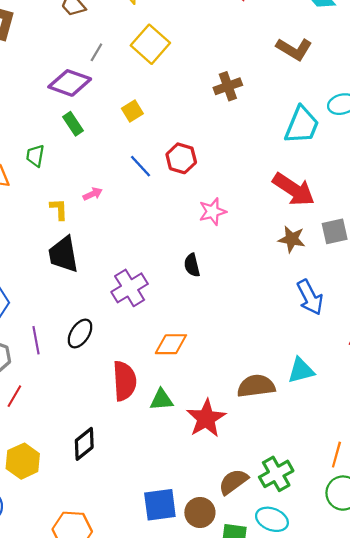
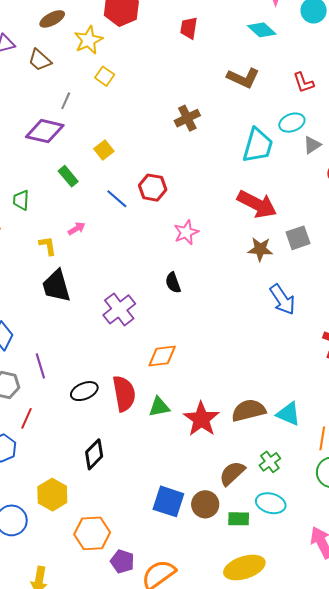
yellow square: (150, 44) -> (105, 76), moved, size x0.6
green rectangle: (73, 124) -> (68, 176), moved
black ellipse: (80, 334) -> (84, 391), moved, turned 40
cyan triangle: (301, 370) -> (288, 414), moved, turned 44
brown semicircle: (256, 386) -> (249, 410), moved
yellow hexagon: (23, 461) -> (52, 495), moved
green cross: (276, 474) -> (270, 462), size x0.7
blue square: (160, 505) -> (168, 501), turned 32

